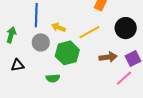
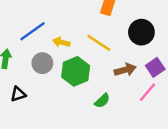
blue line: (36, 15) -> (33, 31), turned 60
yellow line: (89, 32) -> (99, 43), turned 70
green semicircle: (53, 78) -> (102, 101), moved, turned -32

